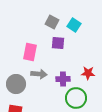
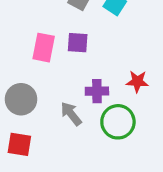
purple square: (58, 43) -> (78, 43), moved
gray arrow: (39, 74) -> (71, 114), moved, turned -133

